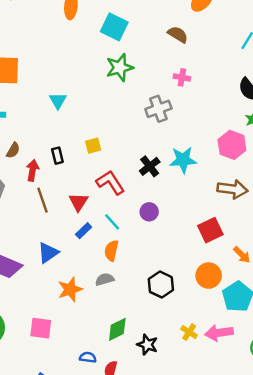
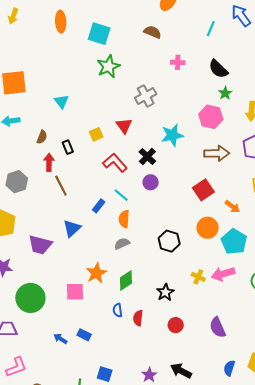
pink cross: (182, 77) -> (178, 62), moved
brown semicircle: (13, 150) -> (42, 137), moved
black cross: (150, 166) -> (147, 156), moved
red triangle: (78, 202) -> (124, 126), moved
orange star: (70, 289) -> (96, 273), moved
green diamond: (117, 329) -> (126, 280), moved
black star: (147, 345) -> (165, 292), turned 30
blue semicircle: (88, 357) -> (118, 310), turned -96

